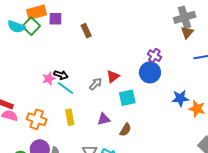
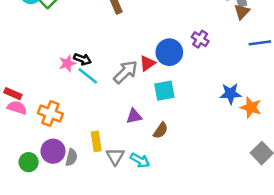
blue circle: (150, 72) -> (169, 52), moved
gray arrow: (96, 84) -> (126, 72), size x1.5
yellow rectangle: (70, 117) -> (96, 141), moved

